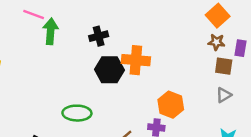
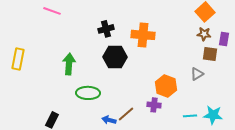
green arrow: (51, 31) -> (69, 64), moved
orange cross: (136, 60) -> (143, 35), moved
gray triangle: (224, 95) -> (197, 74), moved

